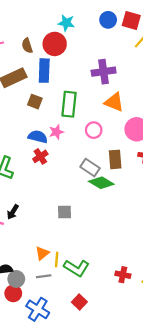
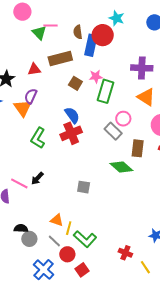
blue rectangle: (44, 71) -> (91, 45), moved
pink star: (56, 132) -> (96, 77), moved
blue semicircle: (38, 137) -> (72, 115), turned 30
red cross: (40, 156) -> (71, 133), size x1.5
gray rectangle: (90, 168) -> (113, 131), moved
orange triangle: (42, 253) -> (57, 220), turned 48
gray line: (44, 276) -> (54, 241), turned 40
red circle: (13, 293) -> (67, 254), moved

